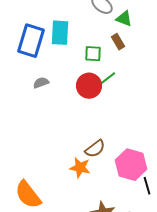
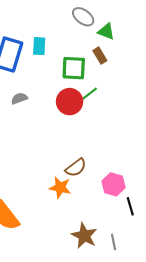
cyan rectangle: (60, 33) -> (39, 46), size x0.7
green square: (93, 54) -> (74, 68), size x1.4
pink hexagon: (131, 165) -> (114, 184), size x0.7

